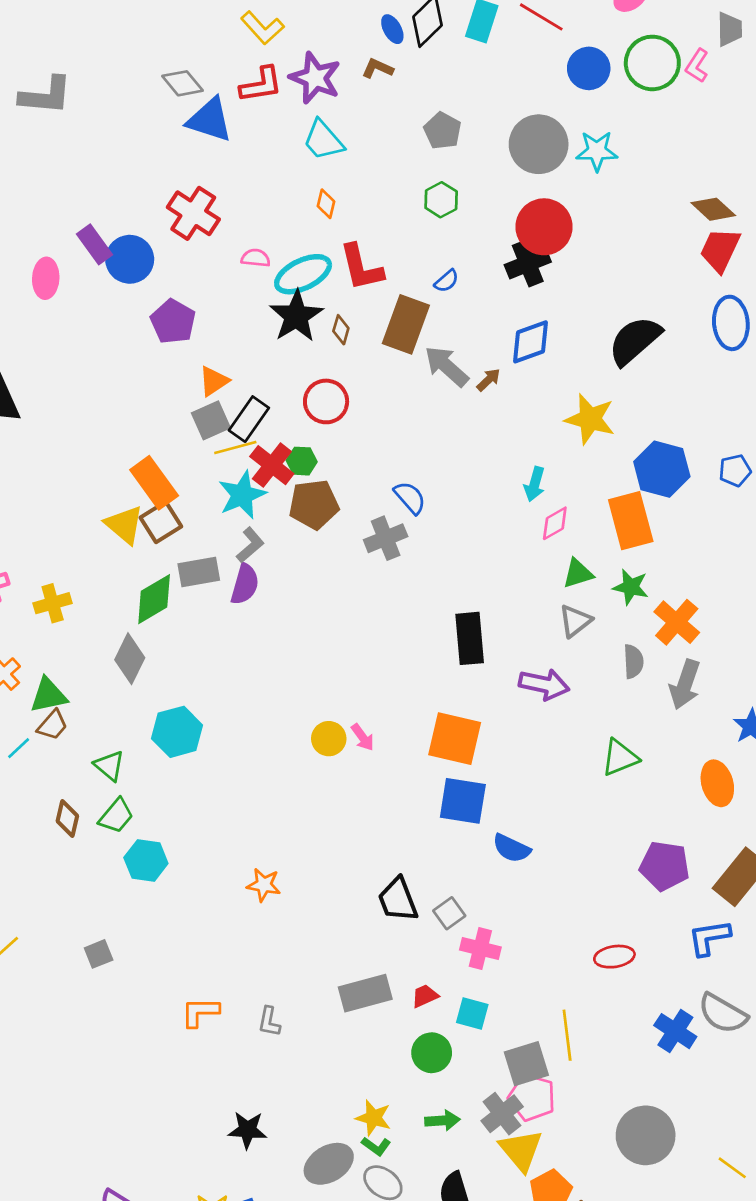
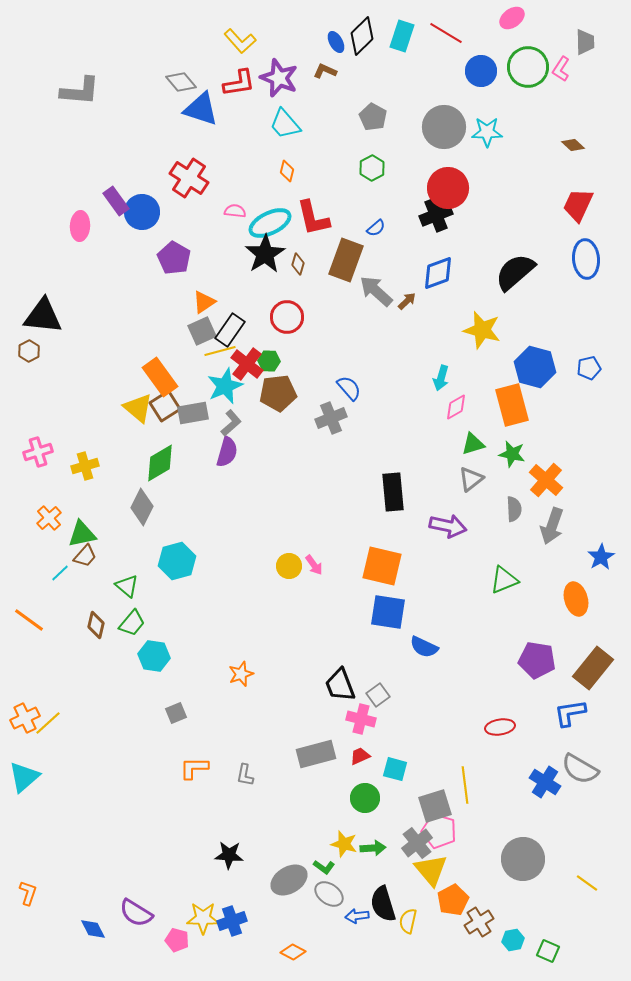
brown diamond: (713, 209) -> (573, 145), moved, size x0.7
gray rectangle: (199, 572) -> (193, 413), moved
orange star: (264, 885) -> (241, 674), turned -30
pink cross: (480, 948) -> (361, 719), moved
gray square: (99, 954) -> (176, 713), moved
yellow star: (373, 1118) -> (344, 844), moved

